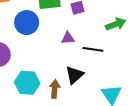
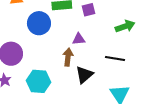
black line: (93, 49) -> (115, 59), moved
brown arrow: (55, 89) -> (68, 57), moved

